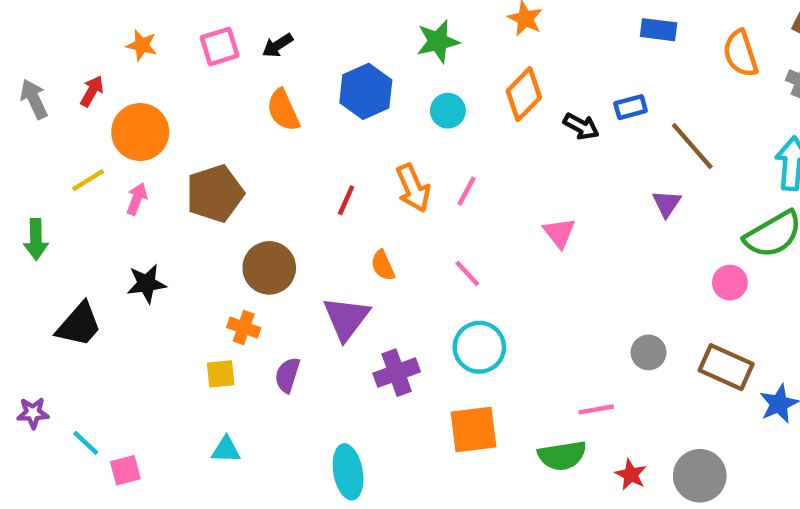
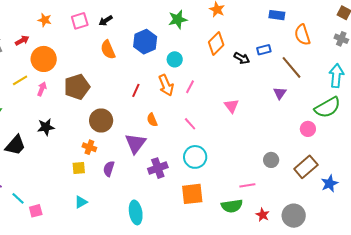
orange semicircle: (741, 53) -> (302, 35), moved
red arrow: (92, 91) -> (22, 40), turned 32
cyan circle: (448, 111) -> (175, 59), moved
brown rectangle: (726, 367) -> (306, 167), turned -65
cyan triangle: (226, 450) -> (81, 202), turned -32

